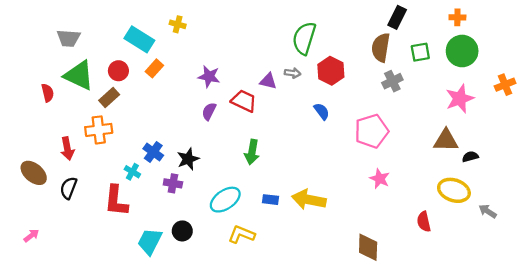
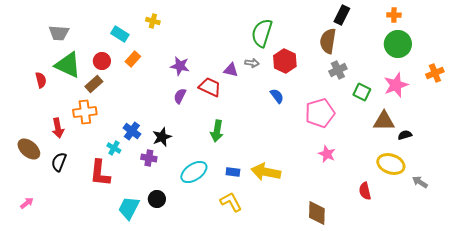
cyan rectangle: (139, 39) -> (120, 34), size x0.7
green square: (420, 52) -> (362, 92), moved, turned 36
yellow L-shape: (241, 234) -> (231, 202), moved, turned 40

